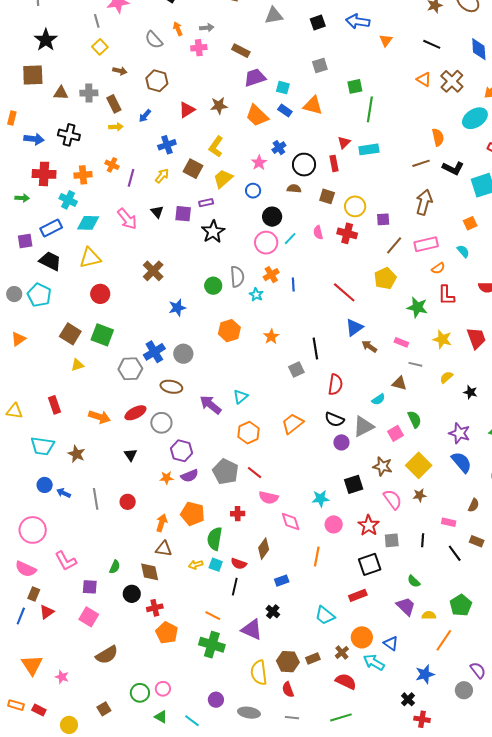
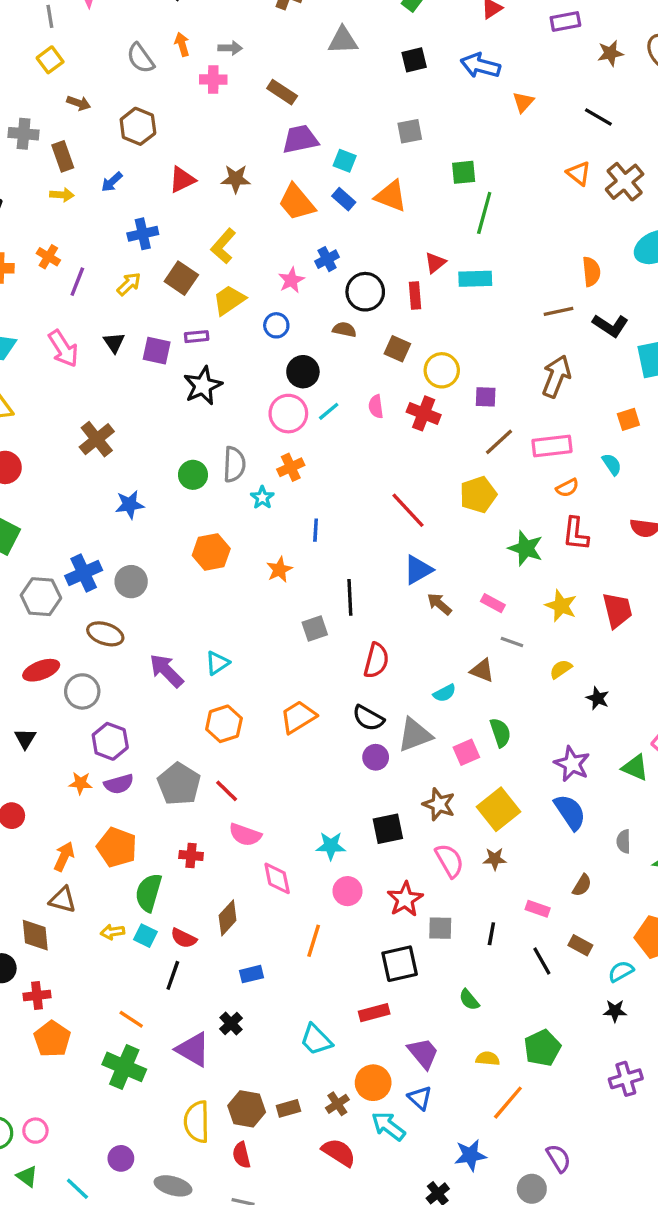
blue line: (293, 285) -> (316, 530), moved
purple trapezoid: (406, 606) -> (423, 1053), moved

